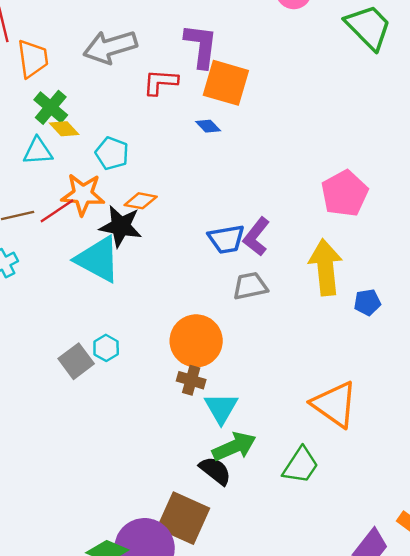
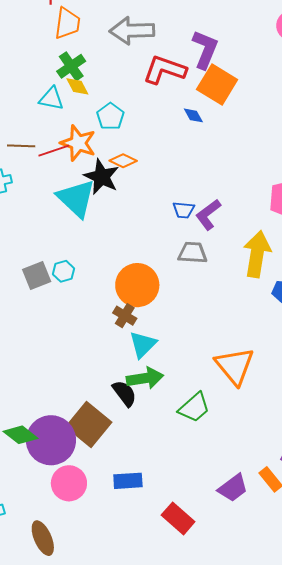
red L-shape: (160, 82) -> (165, 70), size x1.4
blue trapezoid: (226, 239) -> (184, 210), size x0.7

